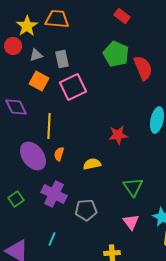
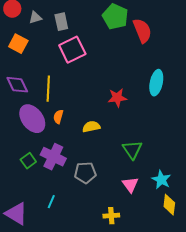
orange square: (39, 81) -> (18, 44), moved
purple diamond: (16, 107) -> (17, 85), moved
green square: (16, 199) -> (28, 161), moved

